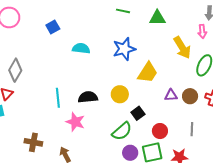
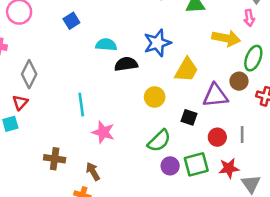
yellow arrow: (182, 48) -> (226, 38), turned -45
purple triangle: (171, 95) -> (215, 95), size x1.6
brown circle: (190, 96) -> (239, 81), moved
black semicircle: (88, 97) -> (126, 64), moved
black square: (138, 113) -> (189, 117), moved, turned -32
red circle: (160, 131) -> (217, 137), moved

